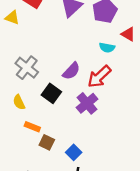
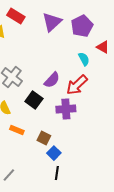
cyan semicircle: (107, 48) -> (84, 59), turned -128
purple cross: (87, 103) -> (66, 109), turned 36
brown square: (47, 142) -> (44, 138), moved

